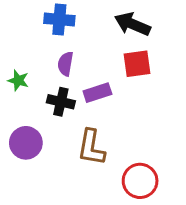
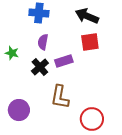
black cross: (61, 102) -> (40, 67), turned 36
purple circle: (26, 143) -> (19, 110), moved

